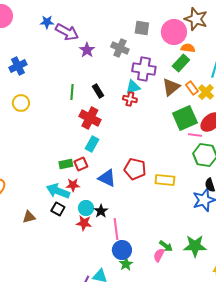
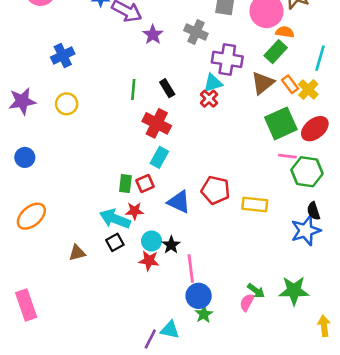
red cross: (130, 99) -> (209, 99), turned 32
pink line: (195, 135) -> (287, 156), moved
green rectangle: (66, 164) -> (125, 184), turned -72
black square: (58, 209) -> (115, 242), turned 32

